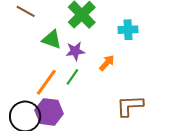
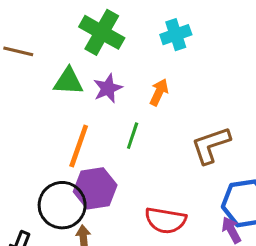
green line: (72, 77) -> (133, 136), moved

